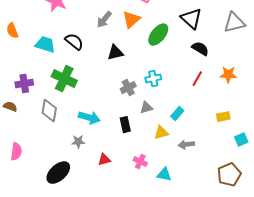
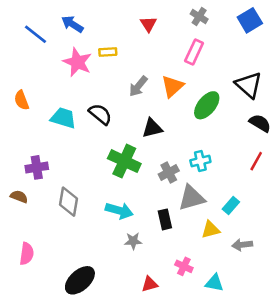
green cross: (64, 79) -> (124, 161), moved
gray triangle: (146, 108) -> (192, 198), size x1.6
gray star: (78, 142) -> (133, 241), moved
red triangle: (104, 160) -> (150, 284), moved

